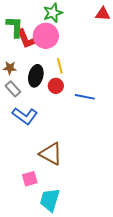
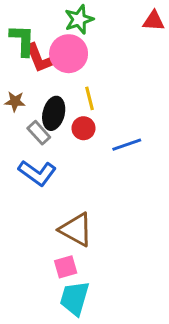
gray rectangle: (13, 89) -> (39, 133), moved
blue line: (85, 97) -> (127, 145), turned -30
pink square: (30, 179) -> (66, 267), moved

